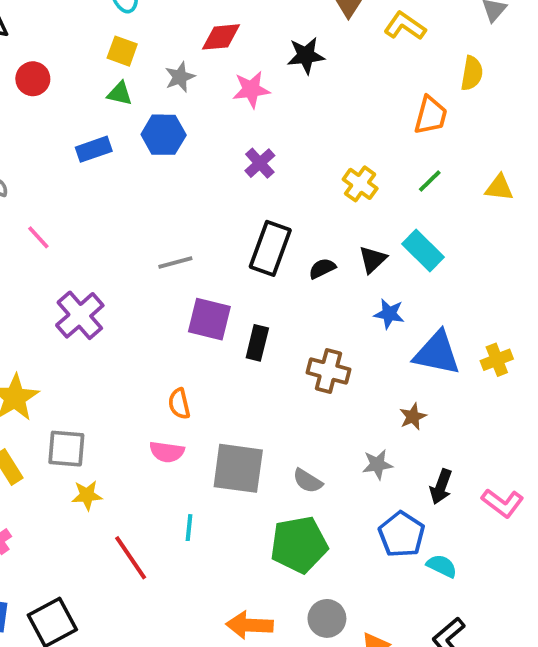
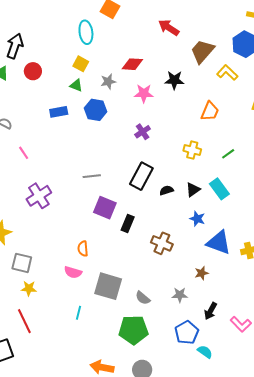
orange trapezoid: (431, 115) -> (210, 111), moved
yellow cross: (360, 184) -> (192, 150), turned -30
red line: (131, 558) -> (24, 321), moved

